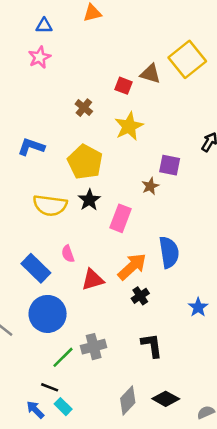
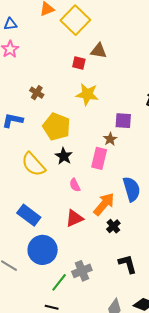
yellow square: (187, 59) -> (75, 20), moved
brown cross: (84, 108) -> (37, 93), moved
yellow star: (129, 126) -> (87, 94), turned -30
yellow semicircle: (50, 205) -> (33, 164), turned 48
pink rectangle: (120, 218) -> (99, 158), moved
pink semicircle: (68, 254) -> (75, 185), moved

